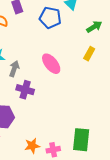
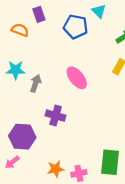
purple cross: (25, 90) -> (56, 116), moved

